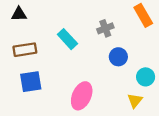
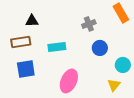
black triangle: (19, 14) -> (32, 21), moved
cyan rectangle: (67, 39) -> (57, 47), moved, turned -54

